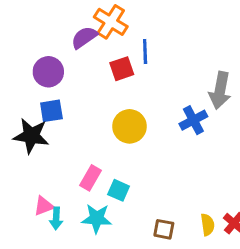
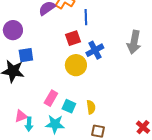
red square: (122, 69) -> (73, 38), moved
purple circle: (48, 72) -> (13, 30), moved
blue cross: (193, 120) -> (95, 50), moved
yellow semicircle: (207, 225) -> (91, 107), moved

